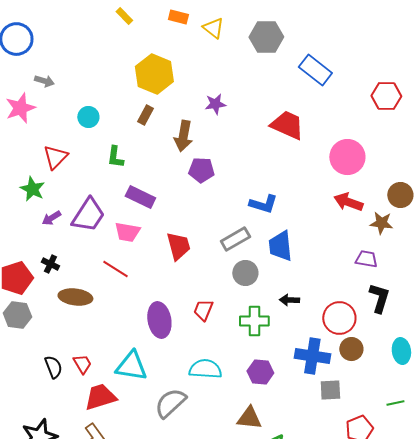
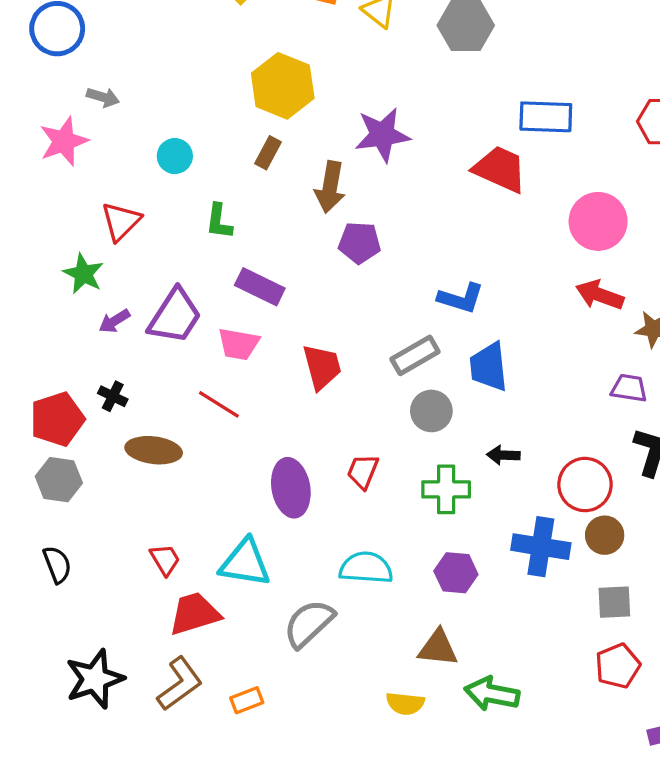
blue rectangle: (315, 70) -> (546, 117), moved, turned -36
purple star: (215, 104) -> (382, 135), size x1.6
black semicircle: (53, 367) -> (57, 565), moved
gray square: (330, 390) -> (614, 602), moved

